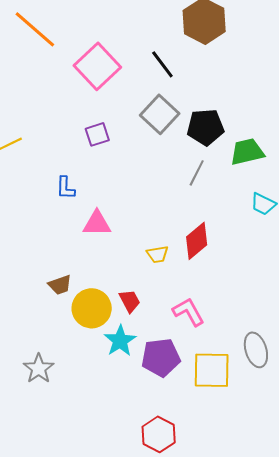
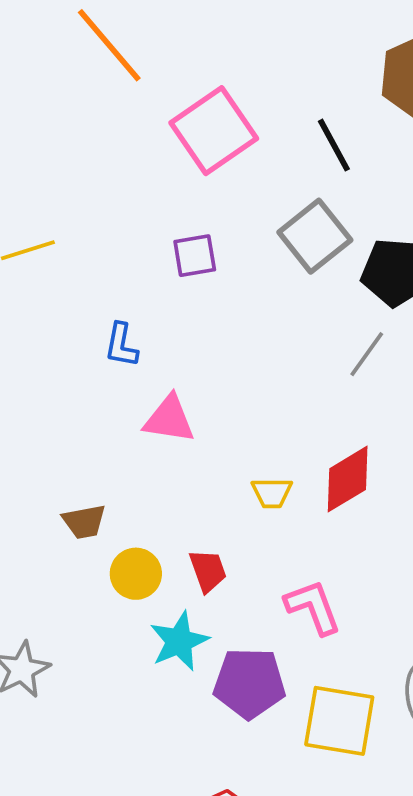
yellow circle: (92, 308) -> (136, 574), size x0.7

